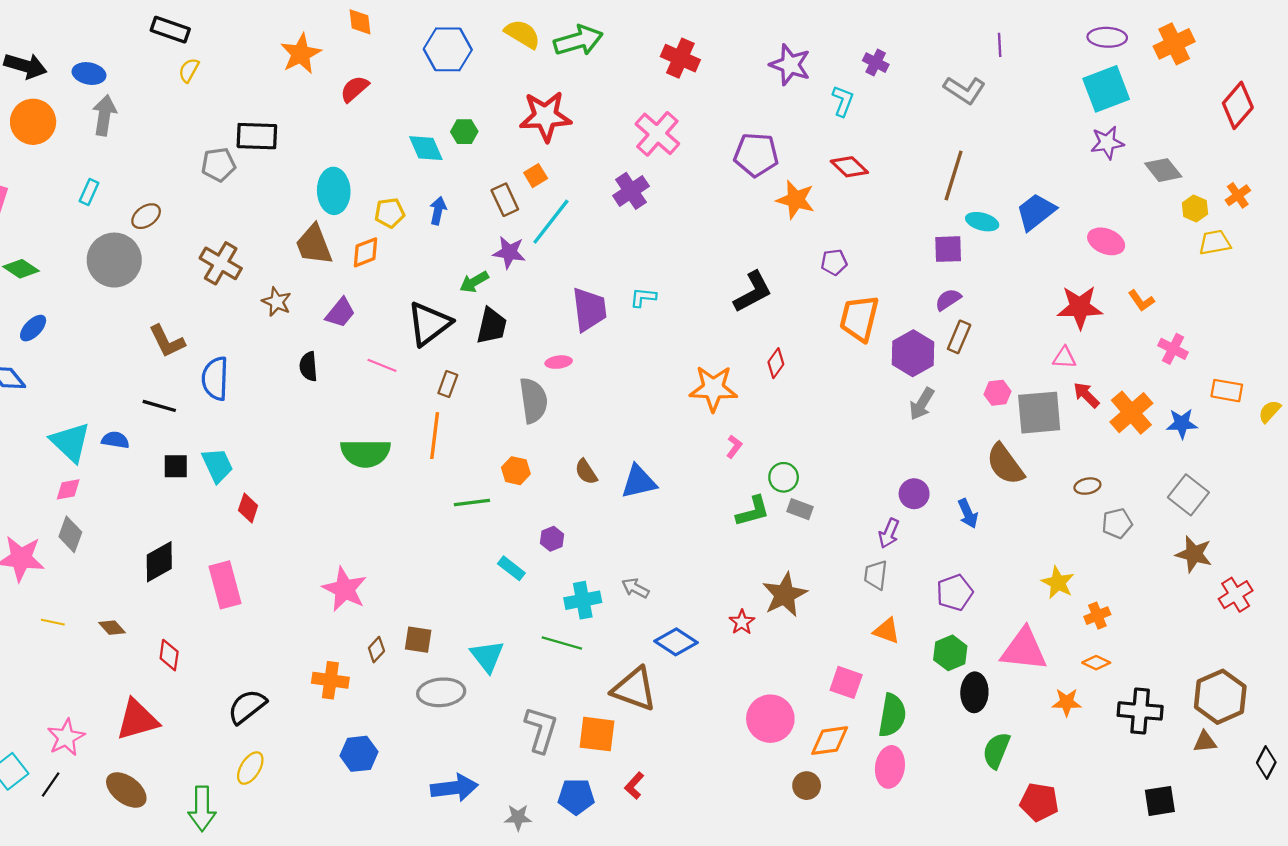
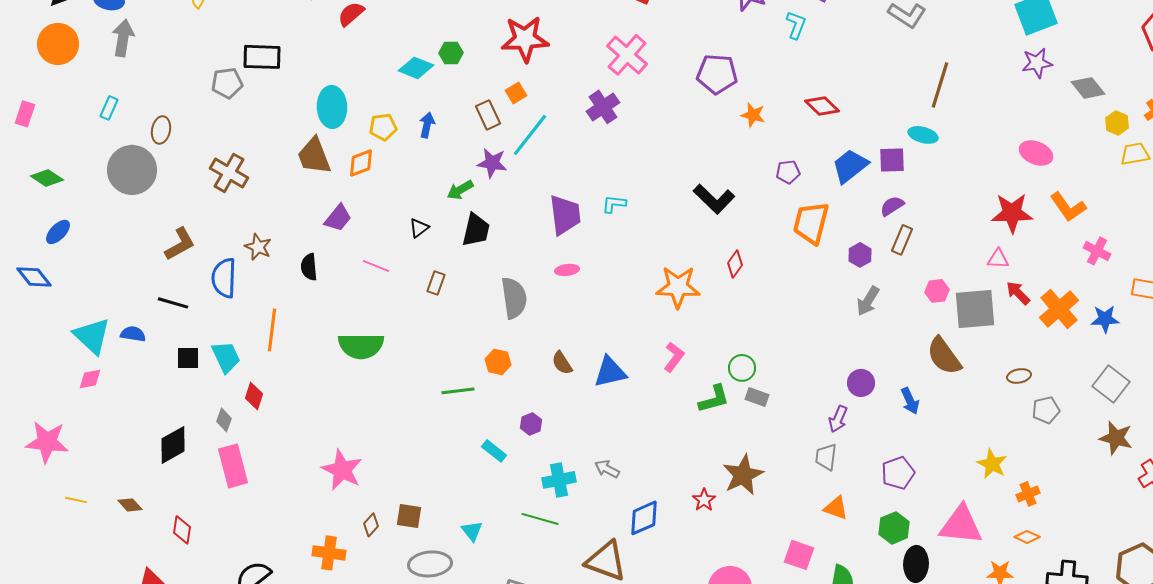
cyan diamond: (426, 148) -> (416, 68), turned -44
red diamond: (849, 167) -> (822, 106), moved
brown line: (954, 176) -> (940, 85), moved
orange star: (796, 200) -> (753, 115), size x0.7
blue trapezoid: (1036, 212) -> (850, 166), moved
brown ellipse: (146, 216) -> (161, 130), turned -44
black L-shape: (753, 292) -> (714, 199), turned 72
orange L-shape: (1141, 301) -> (1068, 207), size x1.5
brown star: (277, 302) -> (258, 247), moved
black triangle: (429, 324) -> (419, 228), size x0.5
brown L-shape: (167, 341) -> (180, 244), turned -93
purple hexagon: (913, 353) -> (860, 255), size x0.6
pink ellipse: (559, 362) -> (567, 270), moved
orange line: (435, 436) -> (272, 330), moved
pink L-shape: (734, 447) -> (674, 357), moved, size x1.4
gray diamond: (70, 534) -> (224, 420), moved, size x0.7
blue diamond: (676, 642) -> (644, 518), turned -57
cyan triangle: (487, 656) -> (472, 531), size x0.7

